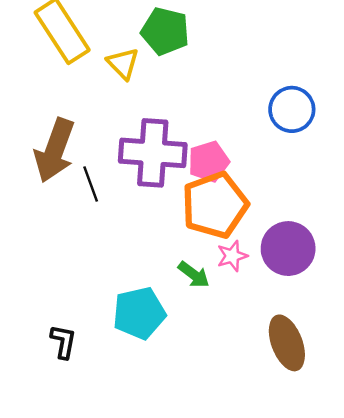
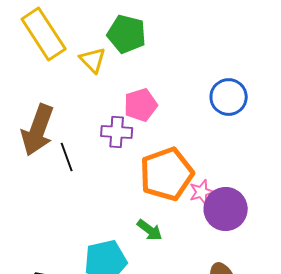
purple cross: (153, 153) -> (117, 132), size x0.6
pink pentagon: (209, 162) -> (141, 105), moved
pink star: (232, 256) -> (202, 192), moved

